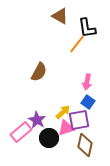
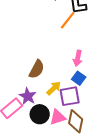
brown semicircle: (39, 72) -> (37, 69), moved
pink triangle: (66, 128) -> (58, 117), moved

